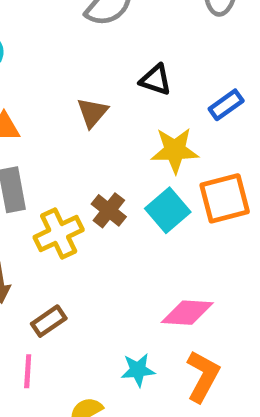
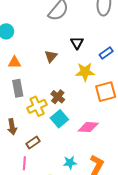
black triangle: (156, 80) -> (77, 43), turned 40
cyan square: (168, 210) -> (59, 119), moved
pink diamond: (187, 313) -> (88, 127), moved

